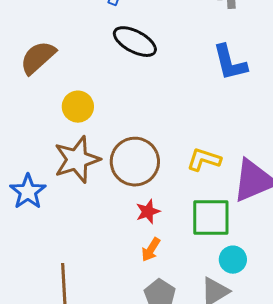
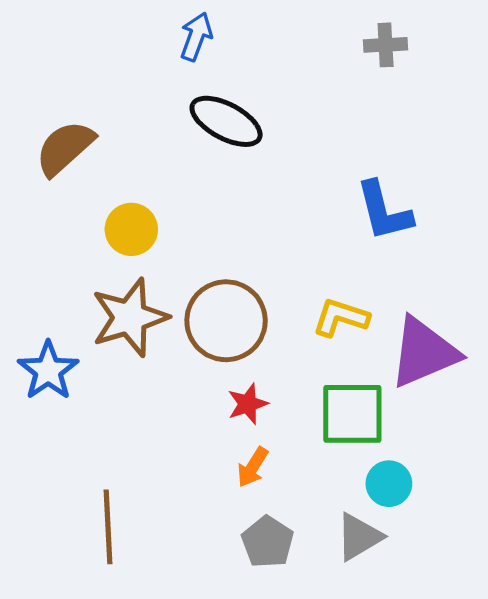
blue L-shape: (230, 63) -> (384, 211), moved

